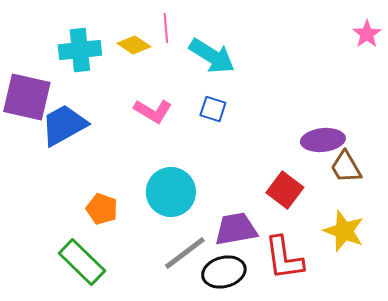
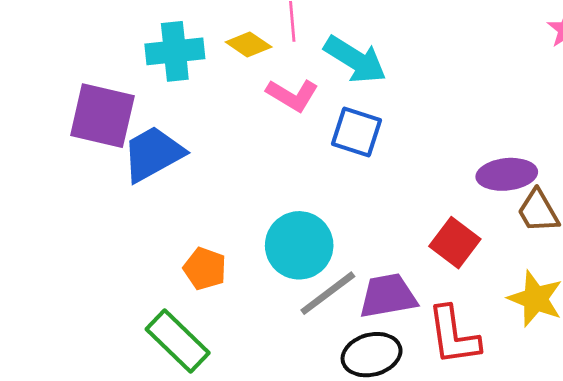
blue square: (213, 109) -> (357, 132), size x1.4
pink L-shape: (153, 111) -> (292, 95), moved
gray line: (185, 253) -> (328, 293), moved

